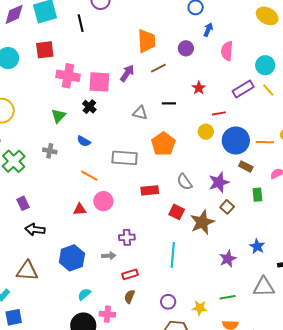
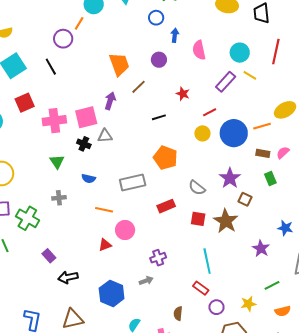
gray triangle: (140, 113) -> (105, 136), moved
brown rectangle: (246, 166) -> (263, 153), moved
red rectangle: (130, 274) -> (201, 288), moved, turned 70

